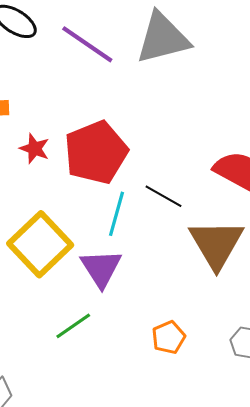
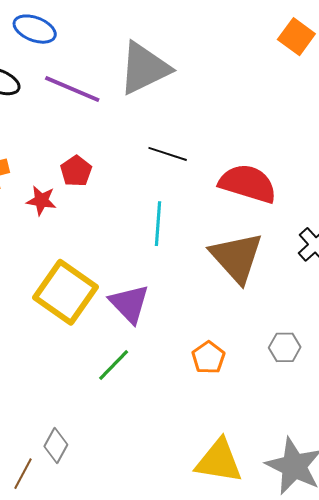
red pentagon: (96, 152) -> (76, 171), moved, size x0.5
black line: (163, 196) -> (168, 154), moved
cyan line: (116, 214) -> (158, 224), moved

